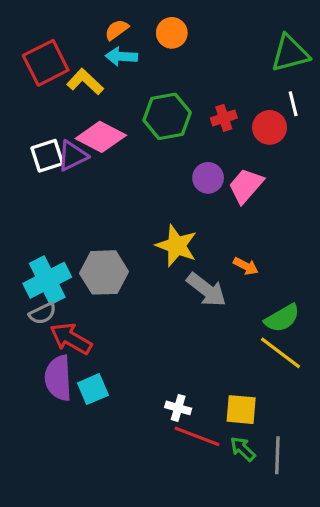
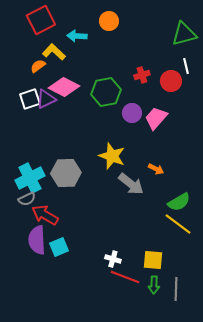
orange semicircle: (117, 30) -> (38, 66), moved
red square: (46, 63) -> (41, 20), moved
green hexagon: (167, 116) -> (106, 92), moved
green arrow: (243, 449) -> (154, 285), turned -132

